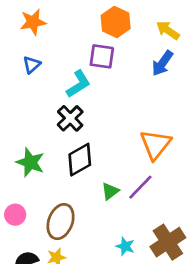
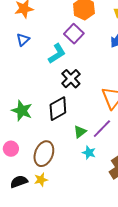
purple square: (102, 56) -> (74, 34), turned 36
black cross: (70, 118) -> (71, 79), moved
cyan star: (125, 246) -> (89, 153), moved

